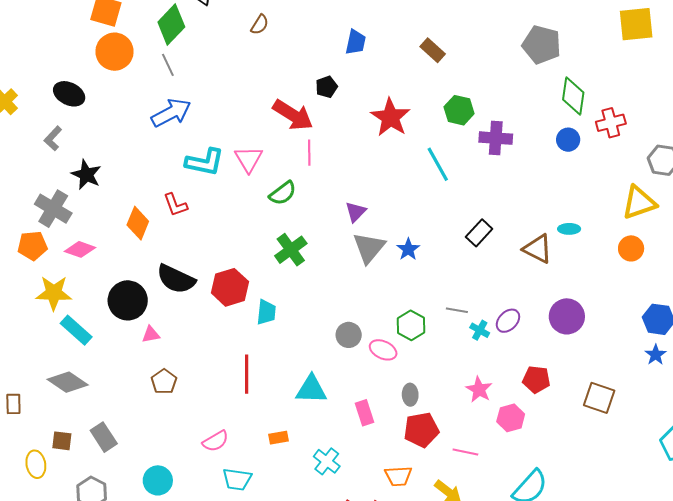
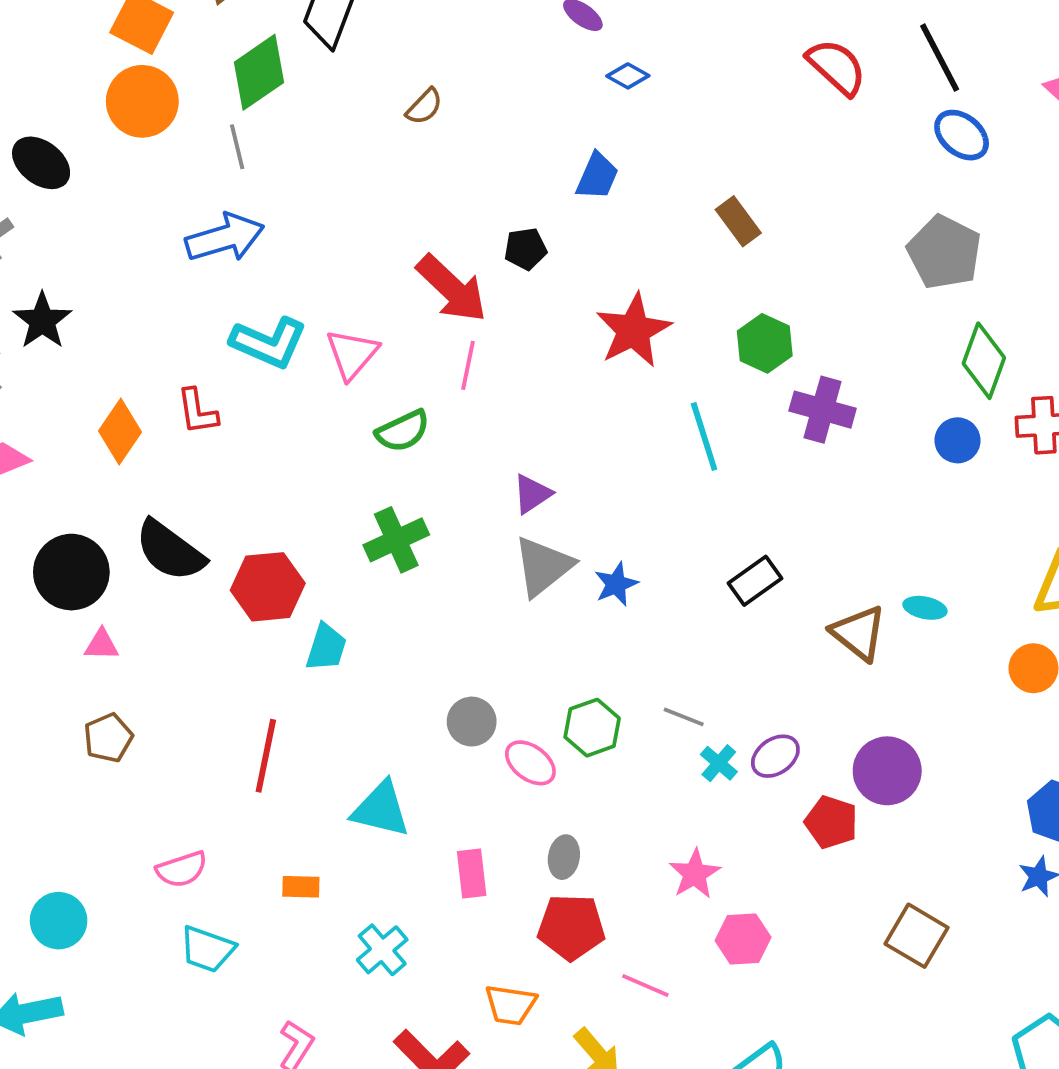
red pentagon: (536, 379) -> (831, 822), moved

